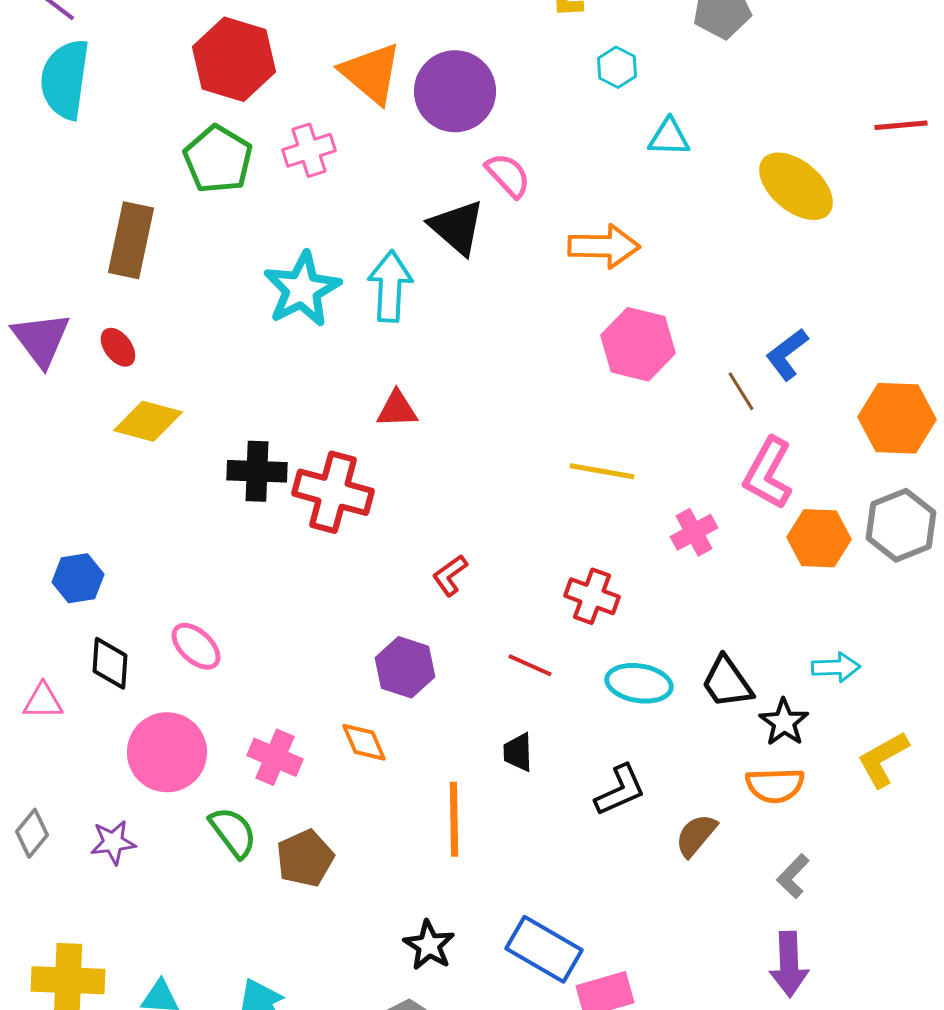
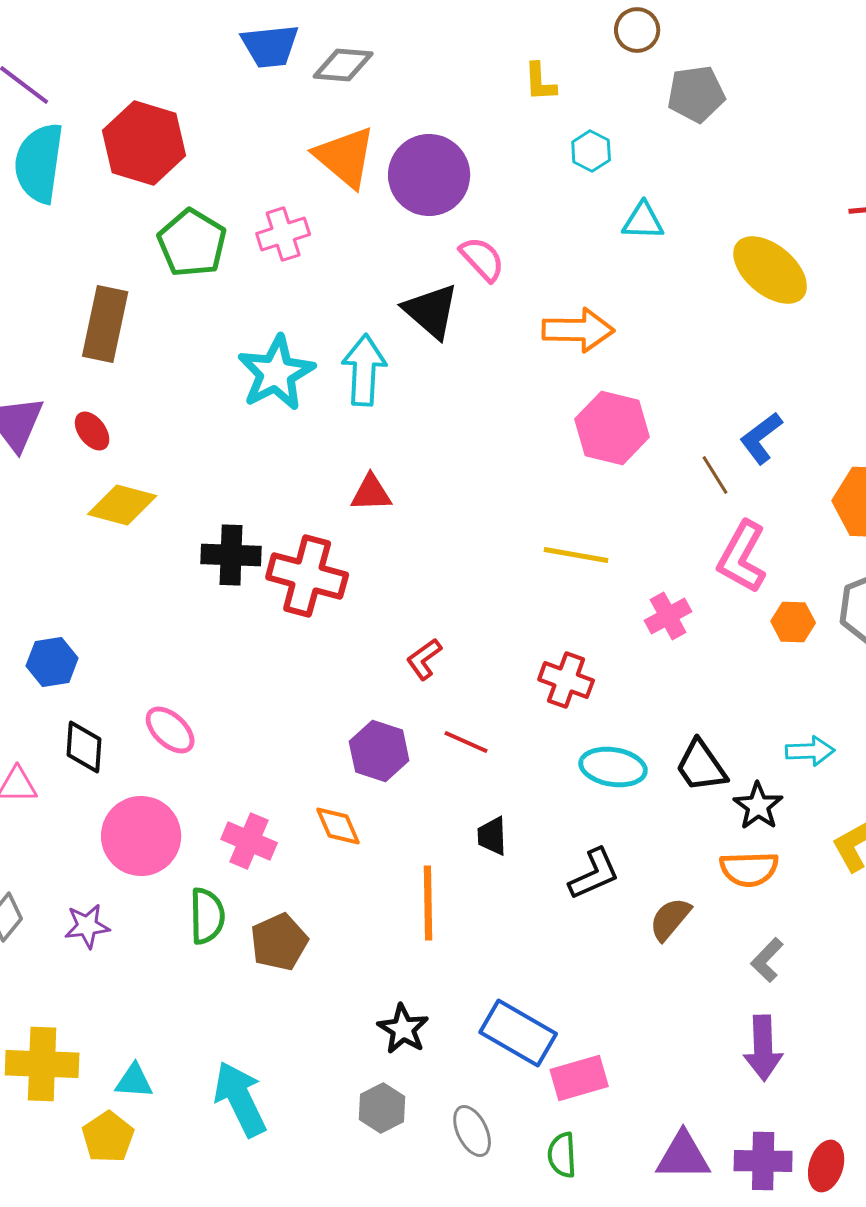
red hexagon: (234, 59) -> (144, 143), moved
orange hexagon: (819, 538) -> (793, 622), size x0.7
red line: (530, 665) -> (466, 742), moved
green semicircle: (233, 832) -> (207, 916), turned 36

